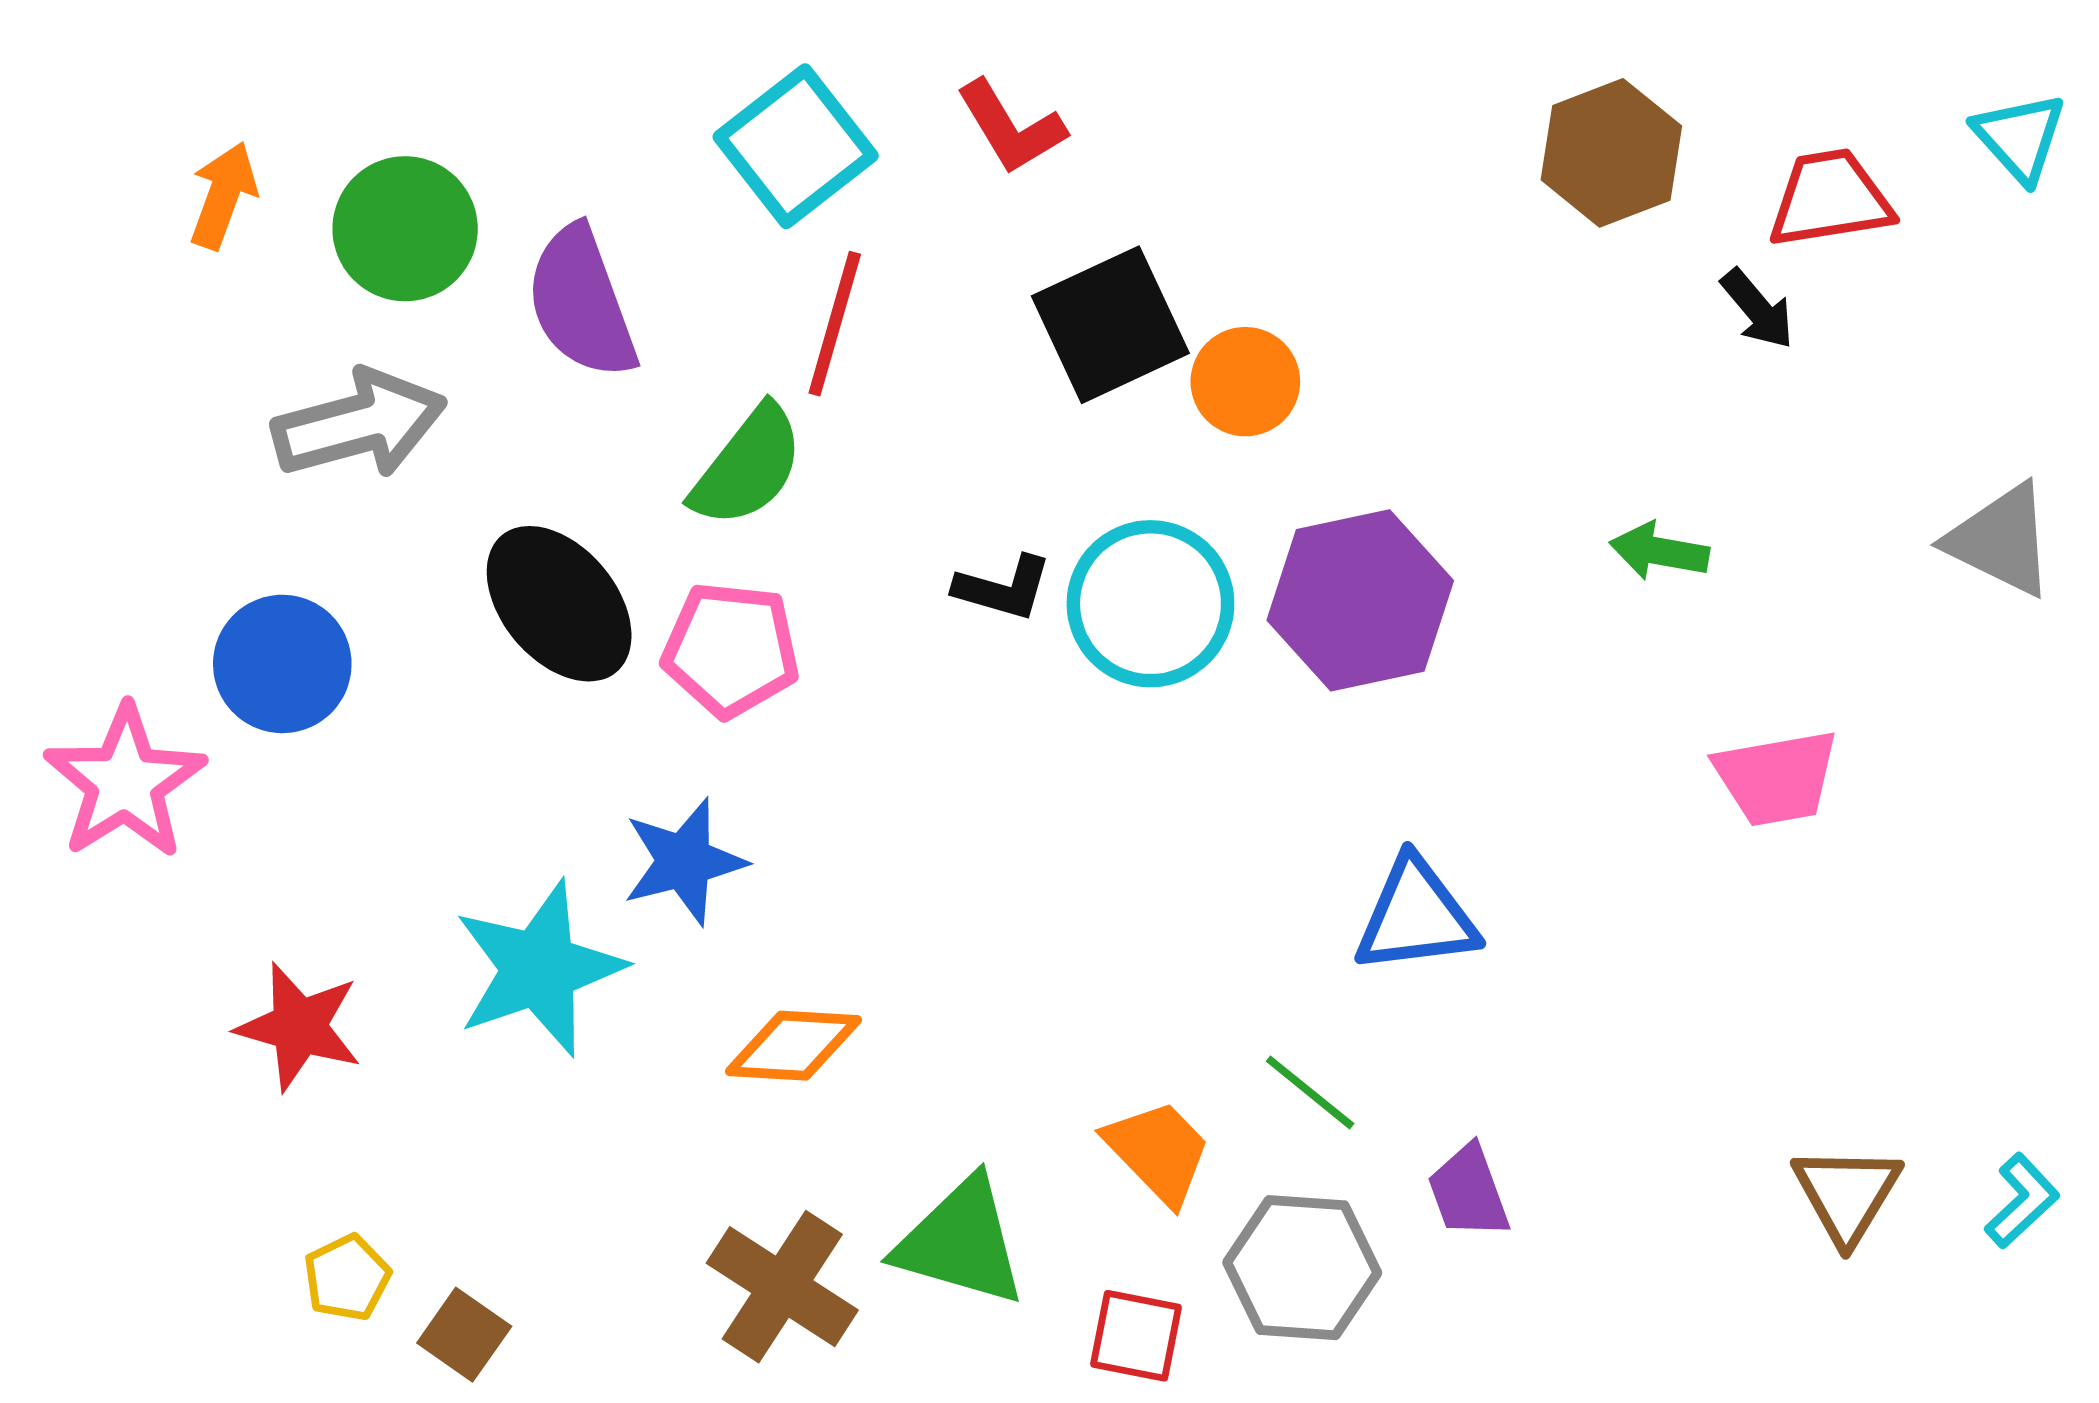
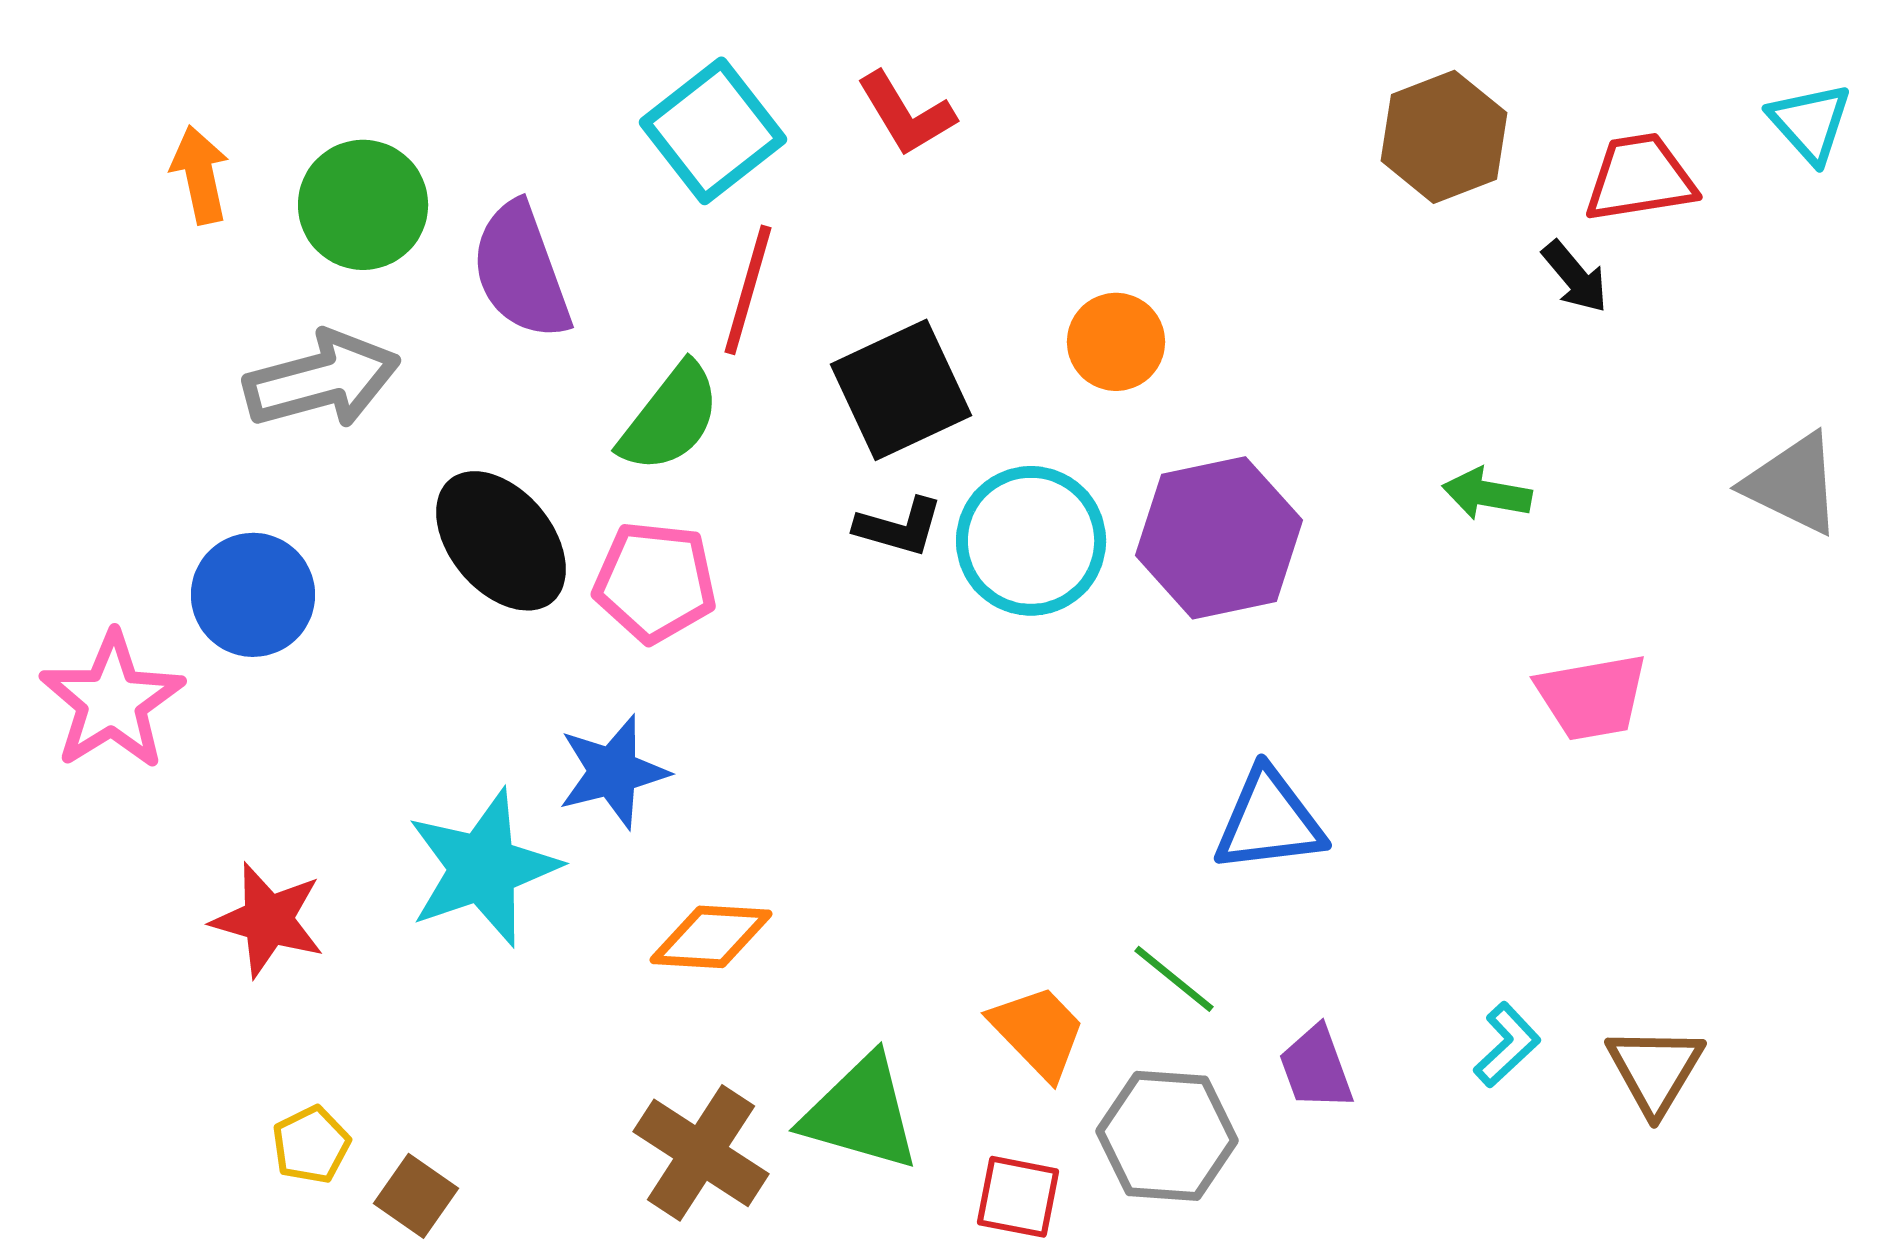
orange arrow: (223, 195) -> (200, 175), turned -32
black square: (1110, 325) -> (901, 390), moved
cyan L-shape: (2022, 1201) -> (1507, 1045), moved

